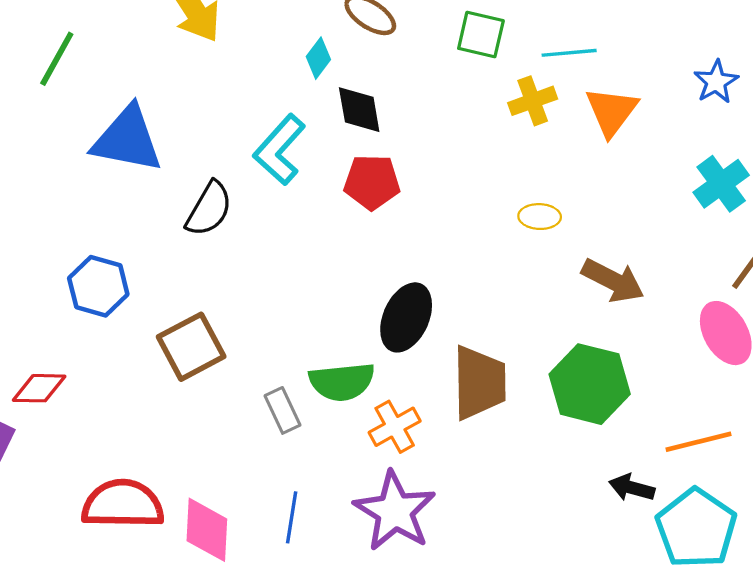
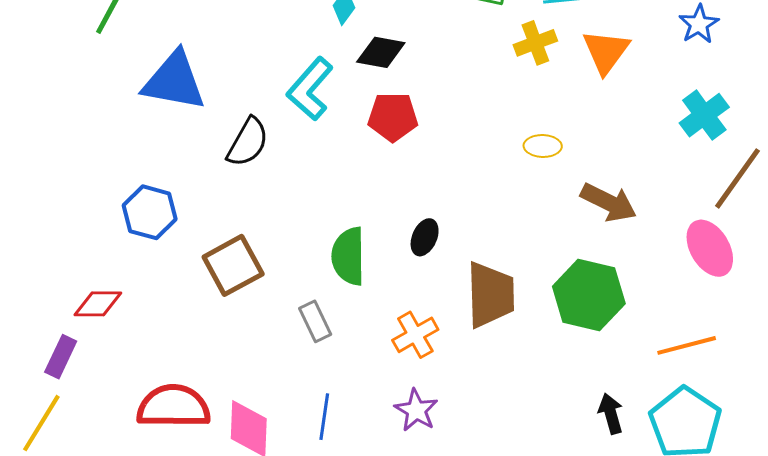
black diamond: (359, 110) -> (381, 52), turned -69
black ellipse: (406, 317) -> (425, 237), size x0.6
green semicircle: (342, 382) -> (348, 256), moved, turned 96
black arrow: (632, 488) -> (611, 414), moved, turned 60
purple star: (395, 511) -> (416, 410), size x0.6

